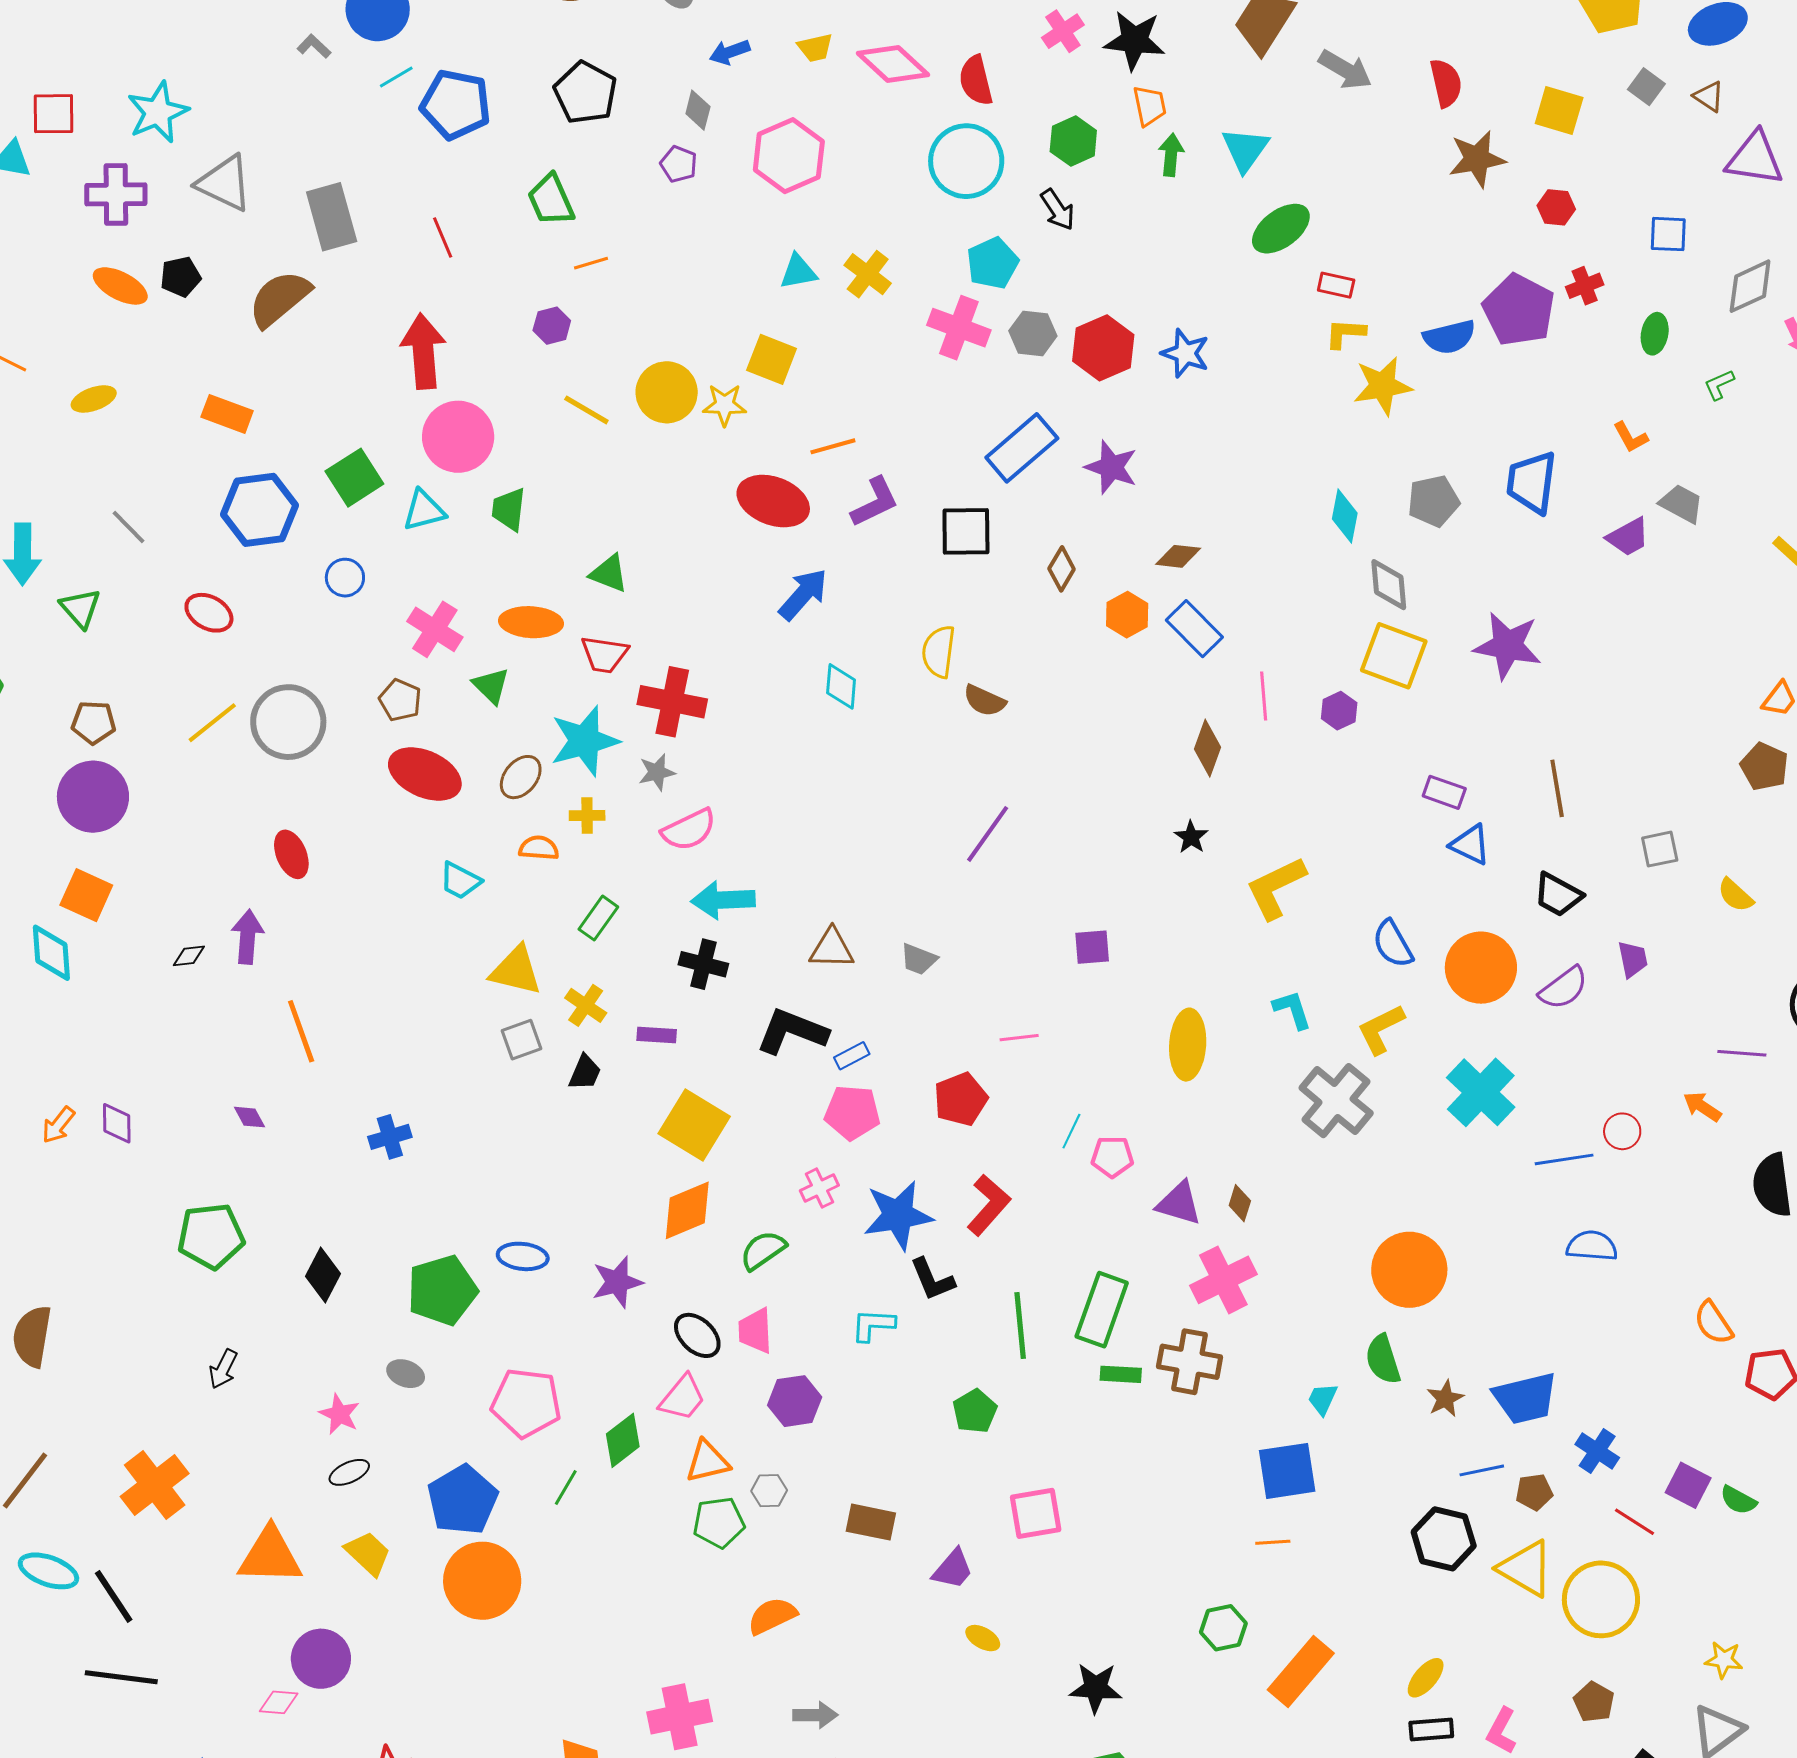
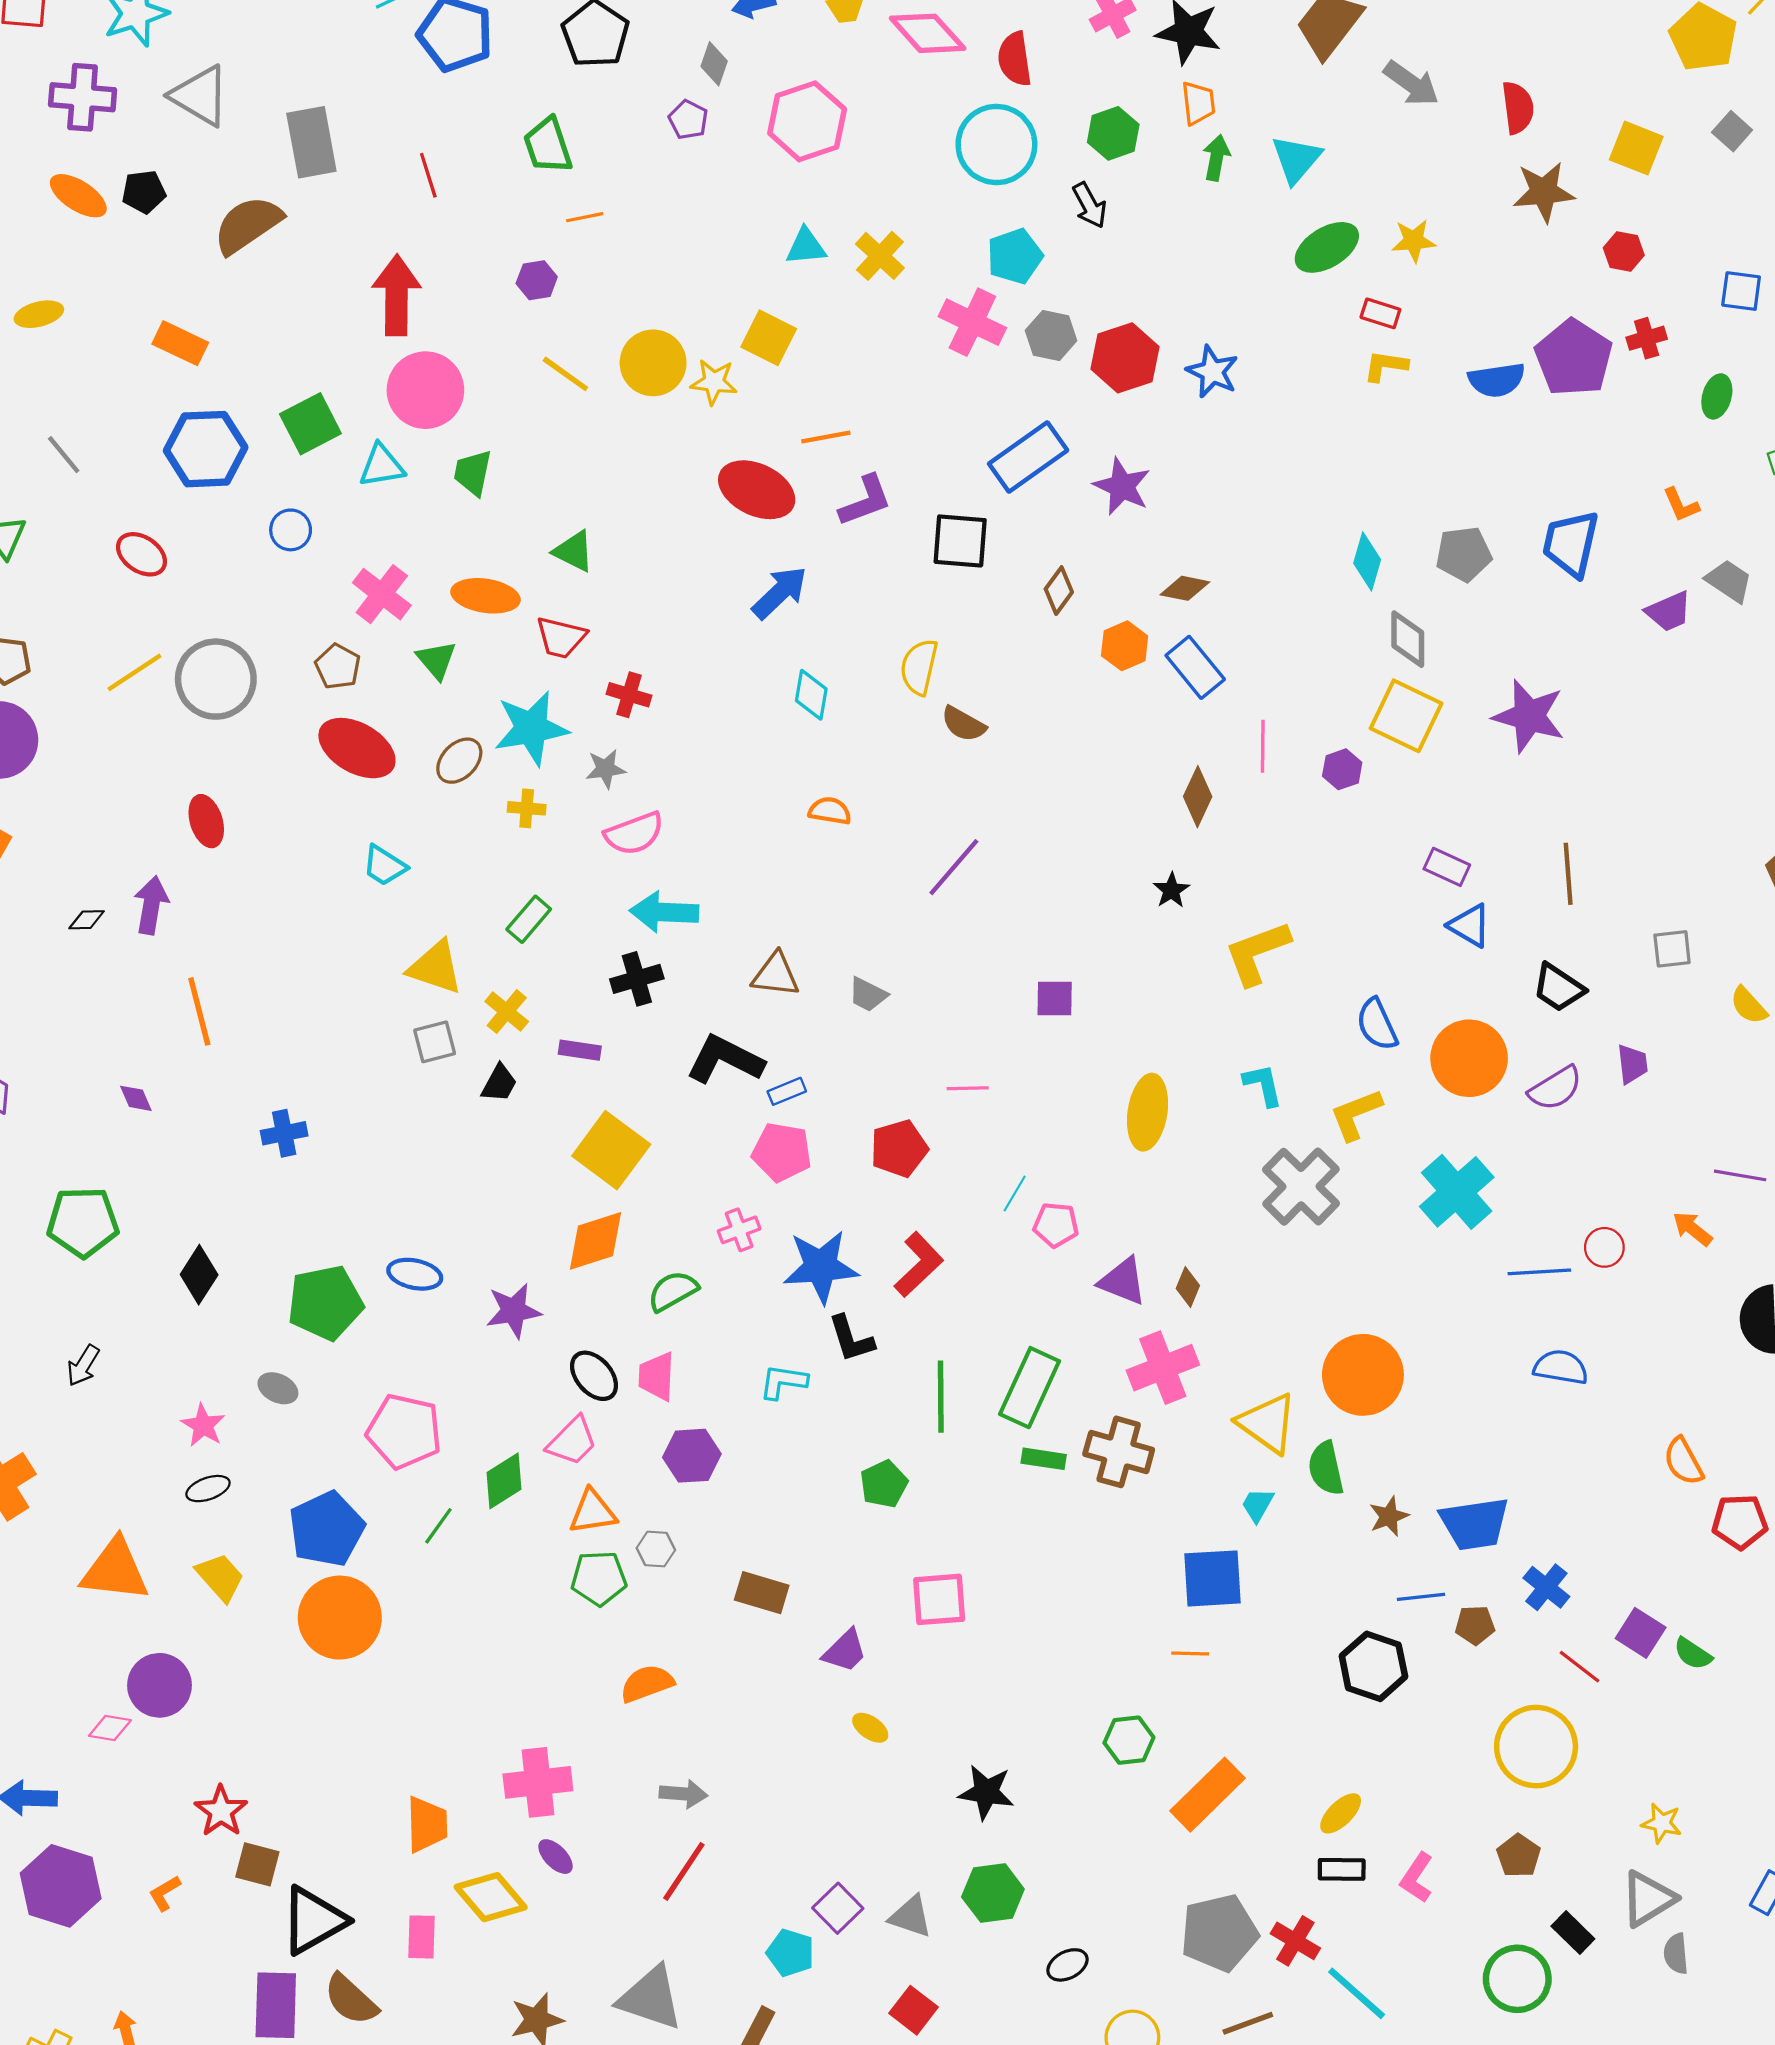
yellow star: (1383, 386) -> (1414, 241), moved, size x0.7
red cross: (672, 702) -> (629, 695), size x0.6
orange semicircle: (539, 848) -> (830, 811), moved
black cross: (703, 964) -> (637, 979), turned -36
yellow triangle: (1526, 1569) -> (1267, 1423), moved

